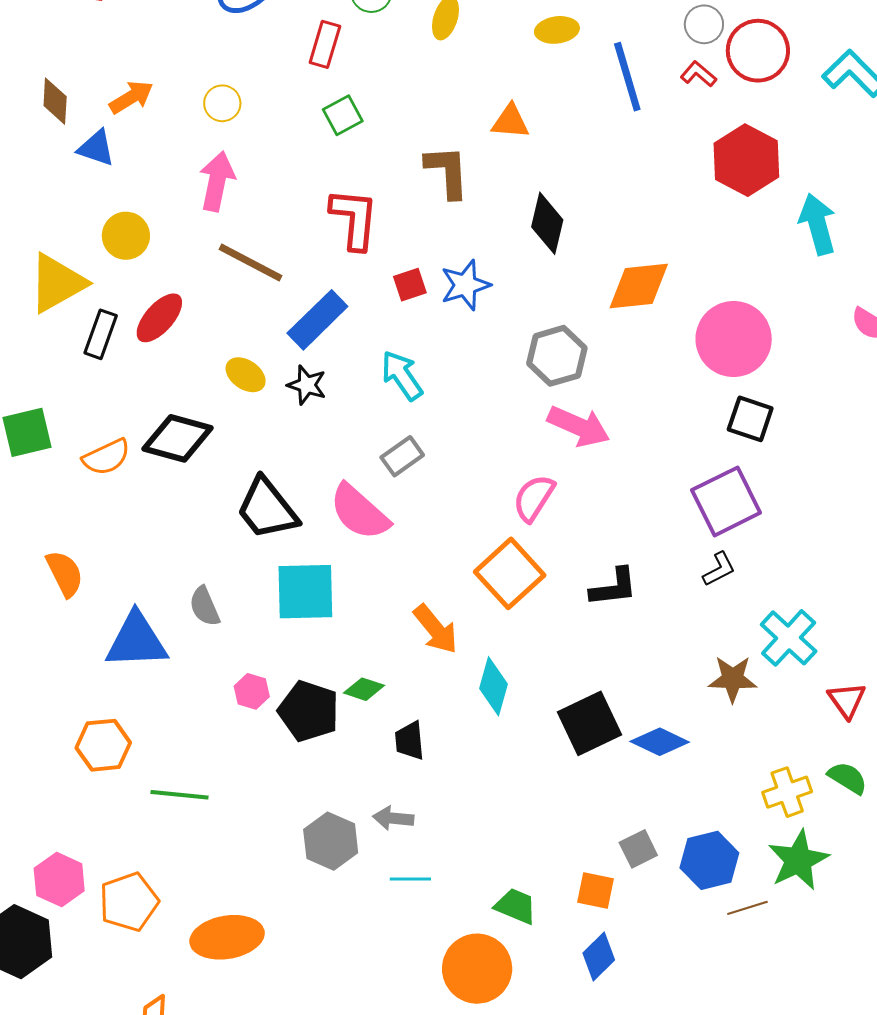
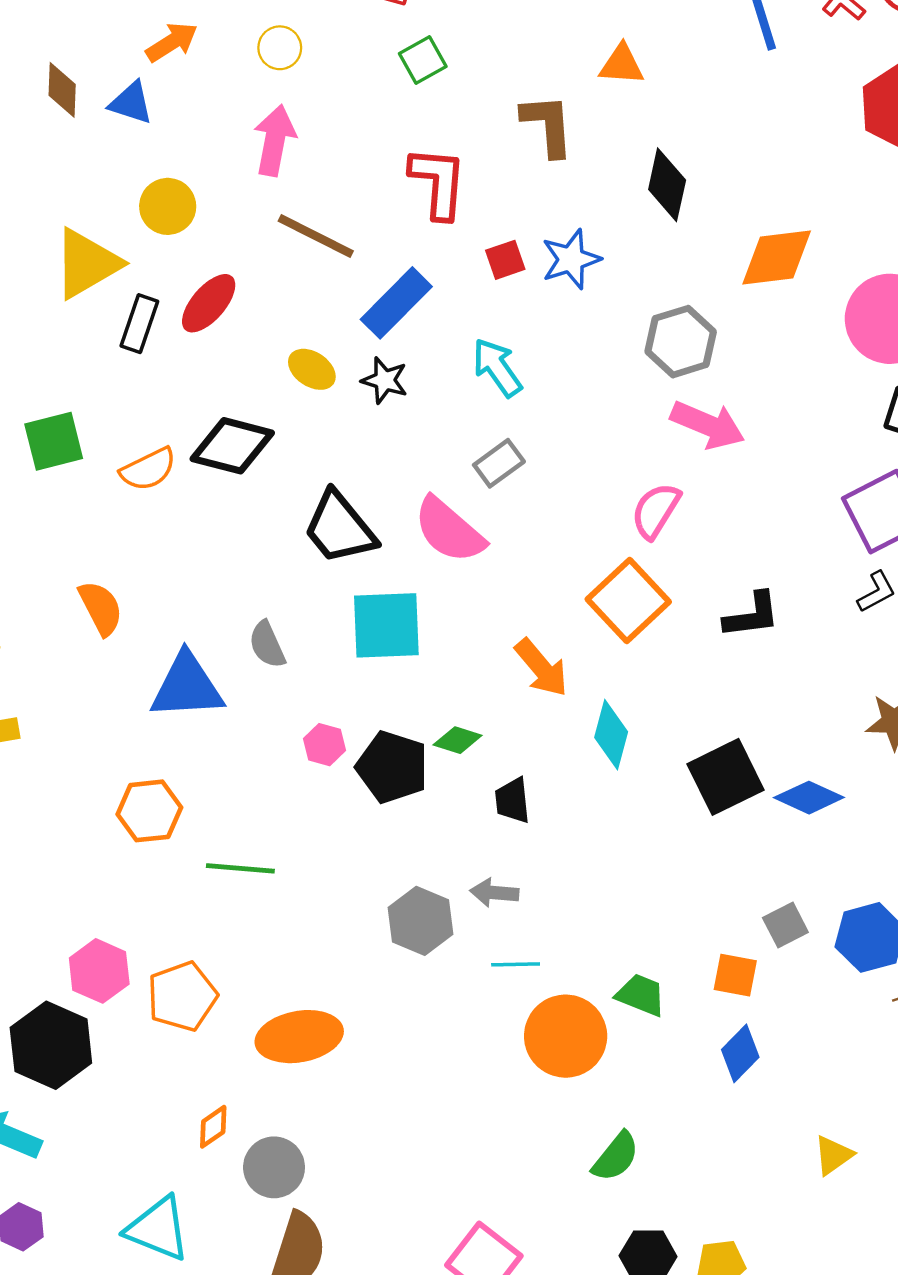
brown diamond: (55, 101) -> (62, 90), moved
orange circle: (477, 969) -> (566, 1036), moved

